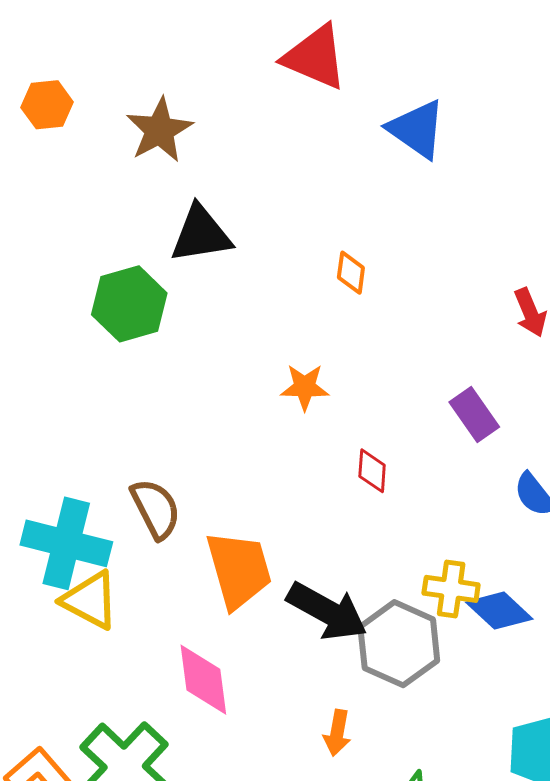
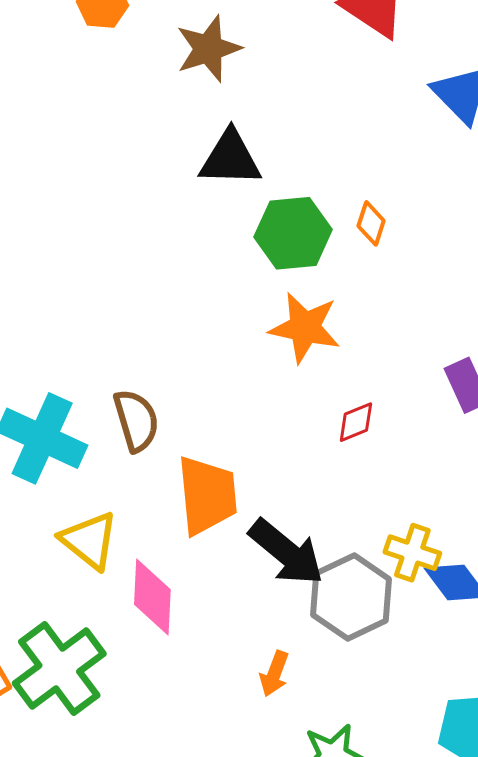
green hexagon: (129, 304) -> (293, 233), moved
orange star: (305, 387) -> (305, 328), size x1.5
red diamond: (372, 471) -> (356, 422), turned 54
yellow triangle: (90, 600) -> (89, 540), moved

